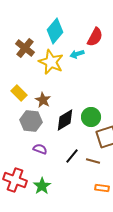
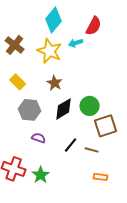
brown cross: (25, 48) -> (15, 45), moved
brown star: (43, 100) -> (55, 83), moved

